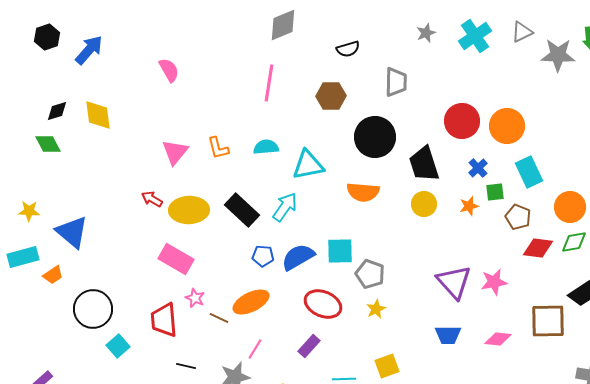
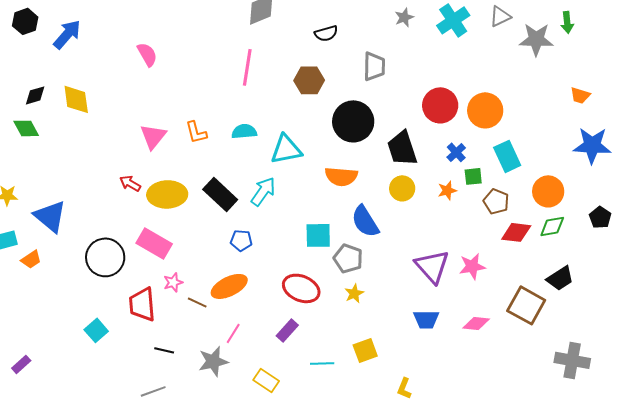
blue semicircle: (298, 257) -> (365, 221), moved, turned -92
pink star: (195, 298) -> (173, 282), turned 30
black circle: (93, 309) -> (105, 257), moved
brown square: (548, 321) -> (526, 305), turned 30

